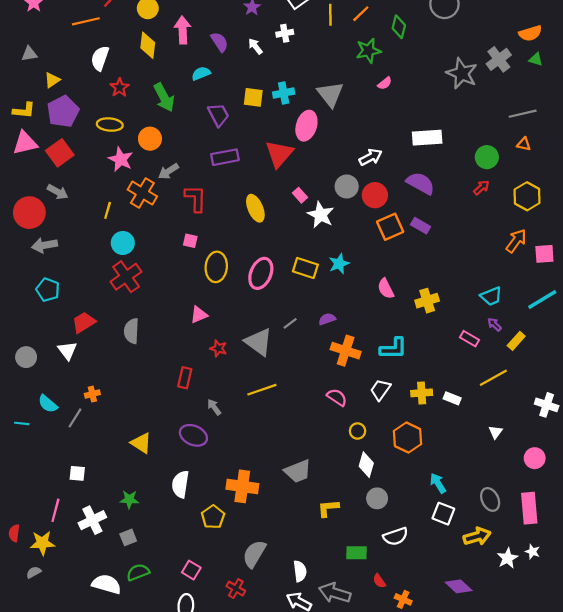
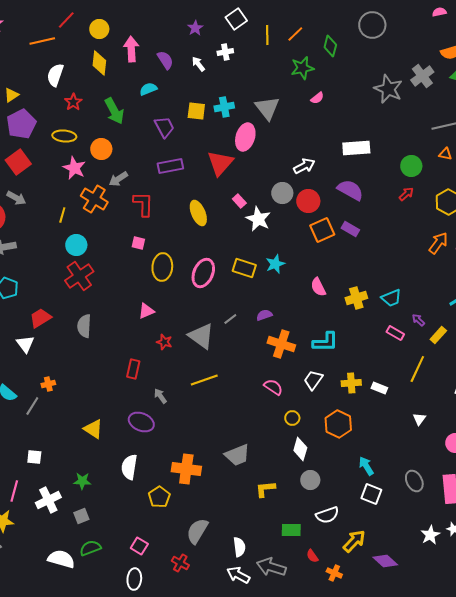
cyan trapezoid: (491, 296) -> (391, 298), moved
yellow line: (493, 378) -> (417, 369), turned -36
yellow arrow: (477, 536) -> (354, 541), moved, turned -30

